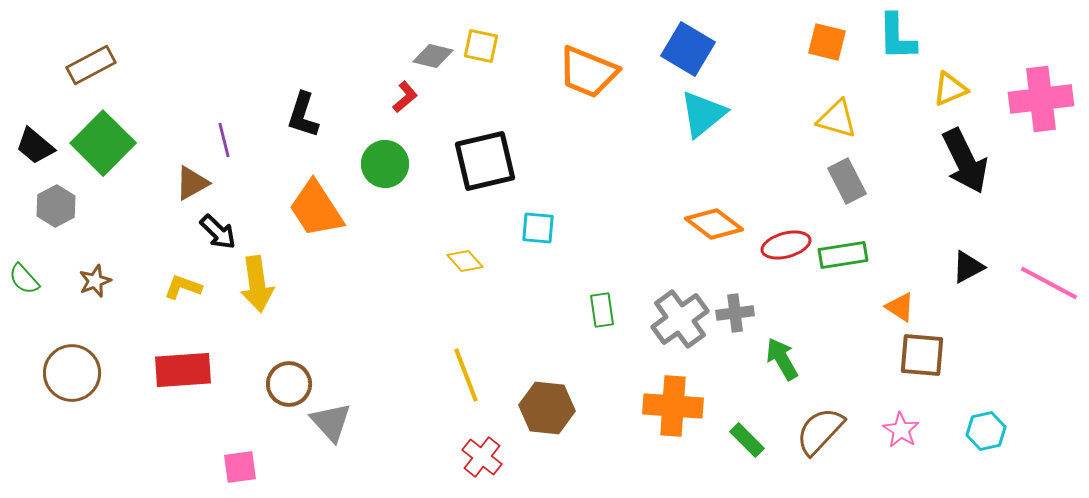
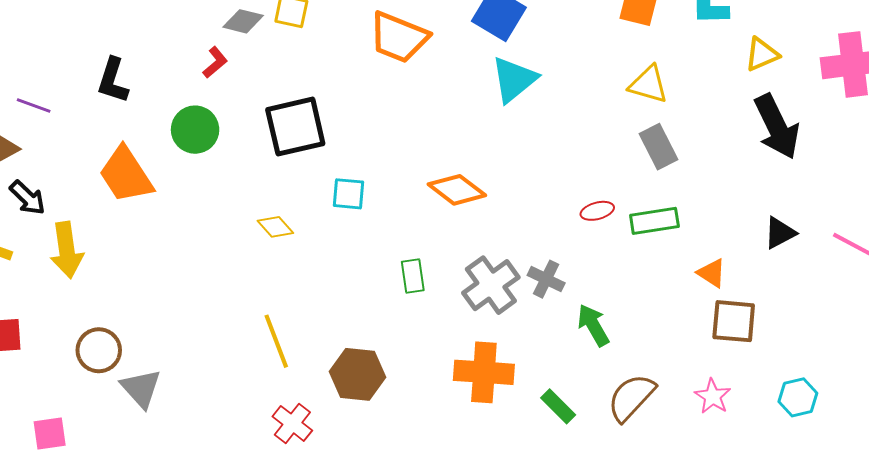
purple line: (224, 140) -> (34, 106), turned -56
orange diamond: (714, 224) -> (457, 190), moved
red ellipse: (786, 245) -> (597, 211), size x0.7
gray cross: (735, 313) -> (546, 279), turned 33

